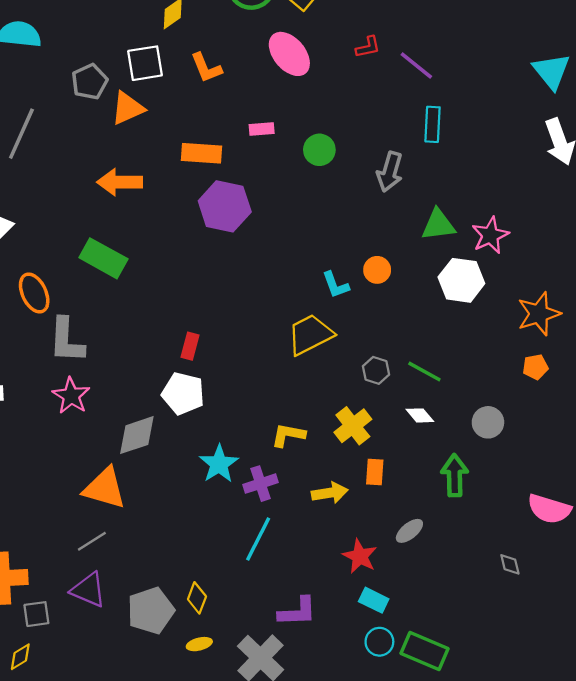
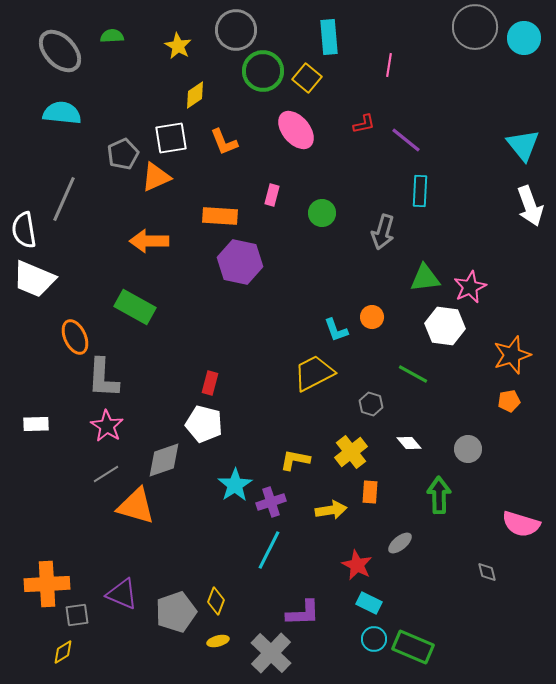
pink rectangle: (262, 129) -> (272, 195), turned -70
green line: (424, 372) -> (413, 374), moved
gray line: (92, 541) -> (106, 474), moved

